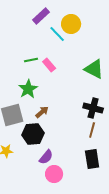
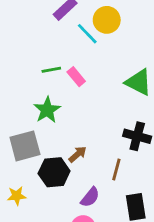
brown arrow: (42, 112) -> (78, 154), moved
brown line: (92, 130) -> (116, 170), moved
purple semicircle: (46, 157) -> (90, 197), moved

